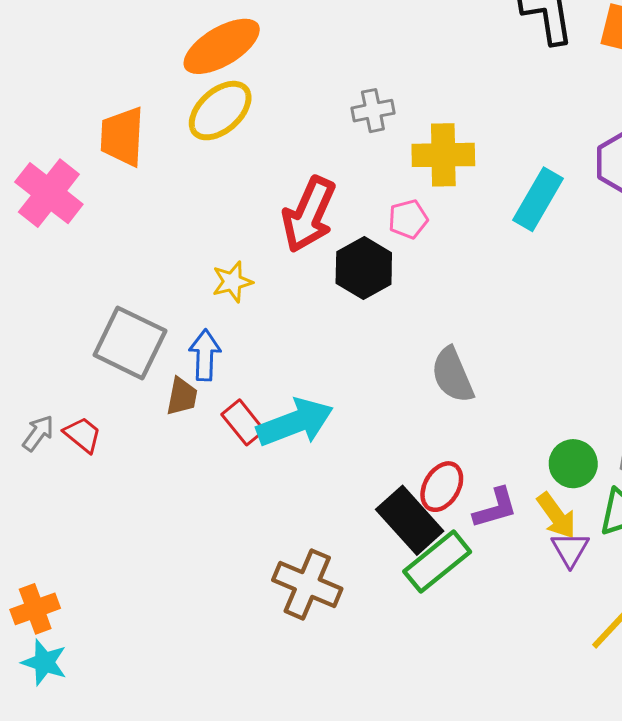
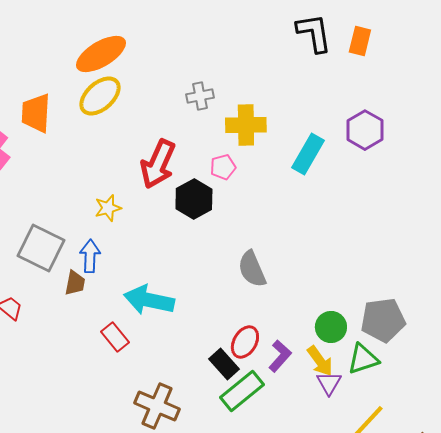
red rectangle: (243, 422) -> (115, 337), moved
cyan arrow: (295, 422) -> (149, 300), turned -147
purple L-shape: (495, 508) -> (280, 356), turned -32
black rectangle: (410, 520) -> (224, 364), size x0.7

